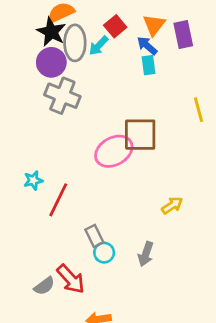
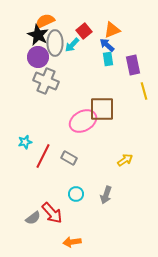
orange triangle: (154, 25) -> (112, 30), turned 30
purple rectangle: (183, 35) -> (133, 65), moved
gray rectangle: (94, 236) -> (69, 158), moved, turned -35

